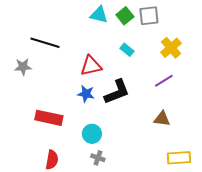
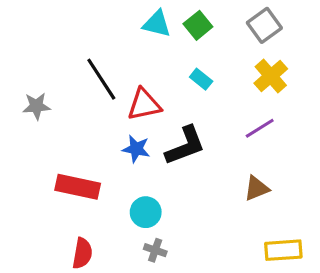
gray square: (149, 16) -> (264, 25), moved, turned -30
black line: (45, 43) -> (101, 79), moved, turned 40
brown triangle: (162, 119) -> (257, 188), turned -30

